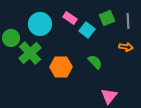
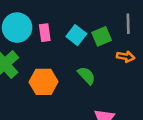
pink rectangle: (70, 18) -> (45, 33), moved, turned 48
green square: (107, 18) -> (102, 36), moved

